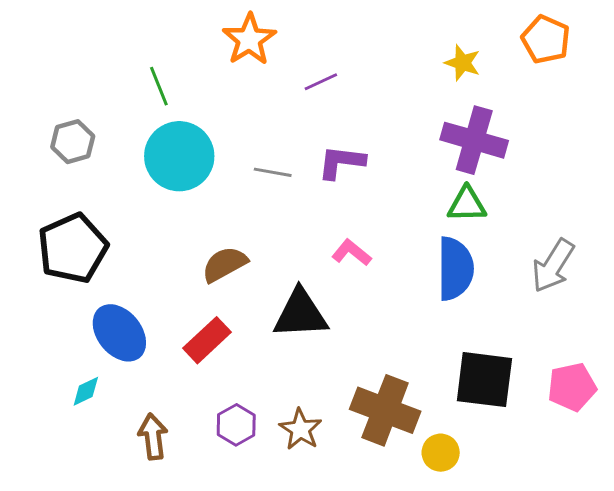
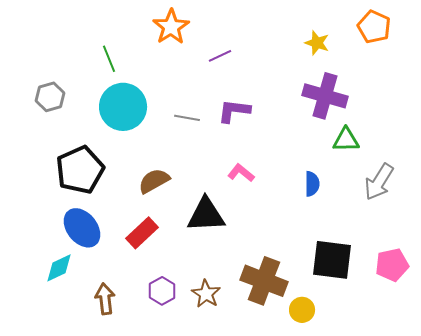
green triangle: (467, 204) -> (346, 140), moved
black pentagon: (73, 248) -> (80, 170), moved
blue semicircle: (455, 269) -> (312, 184), size x0.6
cyan diamond: (86, 391) -> (59, 268), size x1.4

